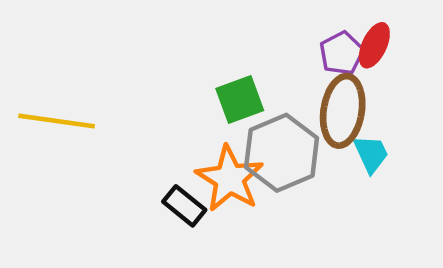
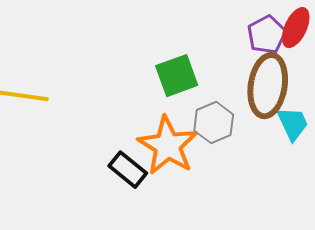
gray hexagon: (282, 153) -> (214, 123), size x0.6

